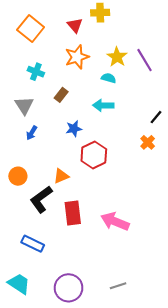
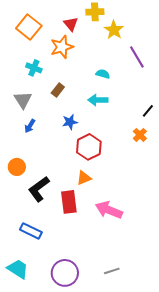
orange star: (77, 57) -> (62, 47), moved
yellow star: (117, 57) -> (114, 30), moved
orange triangle: (61, 176) -> (84, 178), moved

